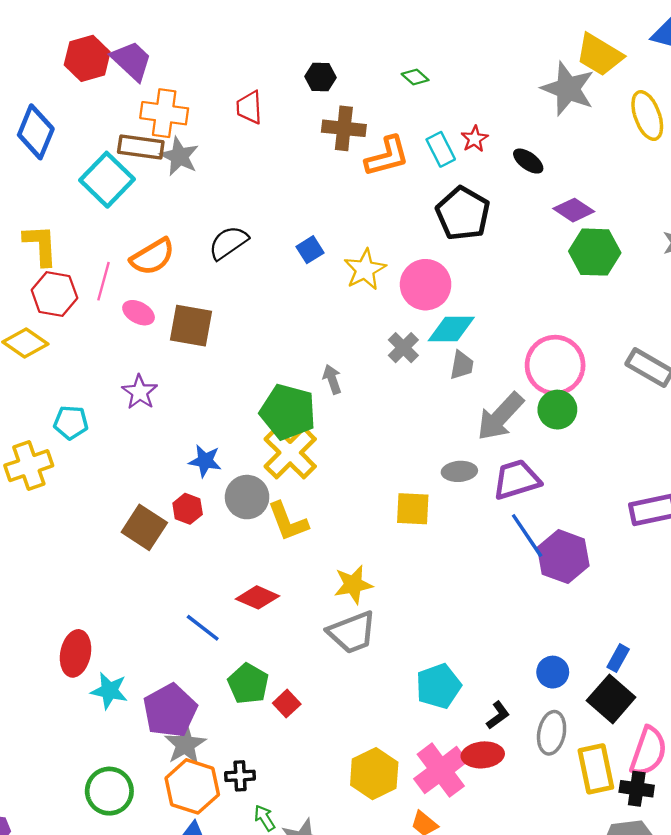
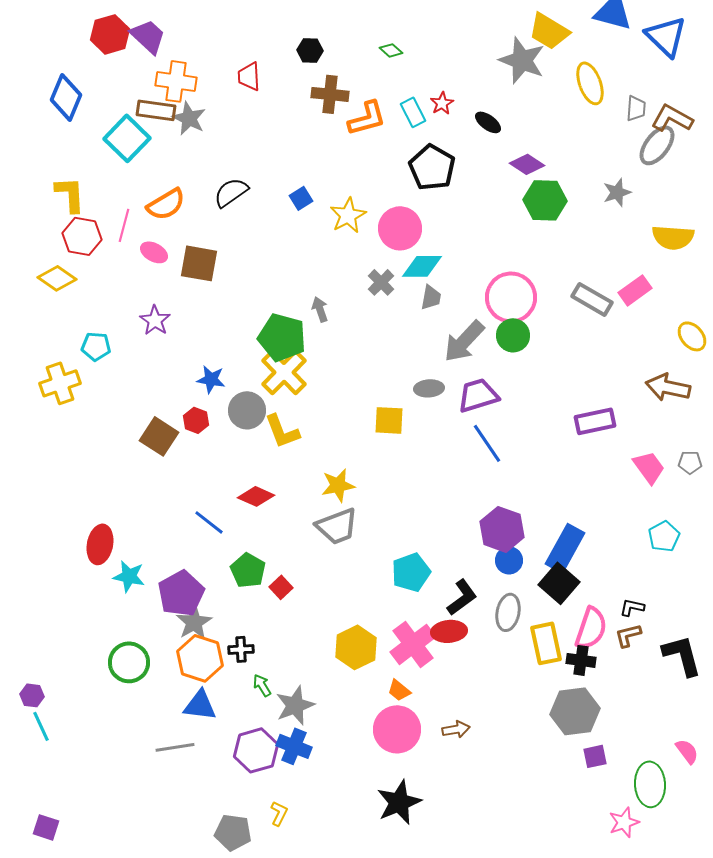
purple hexagon: (563, 557) -> (502, 529), moved
blue rectangle: (618, 658) -> (565, 548), size x2.0
black L-shape: (498, 715) -> (462, 597), size x1.5

